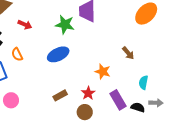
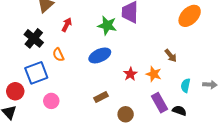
red arrow: (25, 25) -> (67, 25), turned -88
orange star: (103, 71) -> (154, 74), moved
red star: (88, 93) -> (130, 74), moved
gray arrow: (156, 103) -> (210, 85), moved

